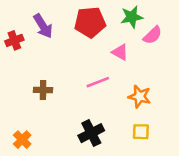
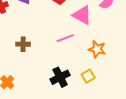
pink triangle: (120, 52) -> (82, 15), size x1.5
yellow square: (141, 132) -> (88, 76), moved, turned -32

